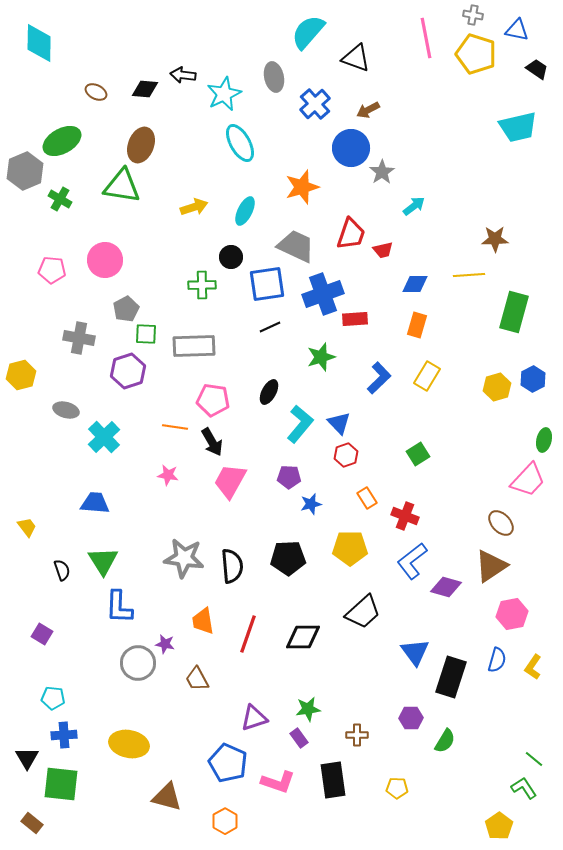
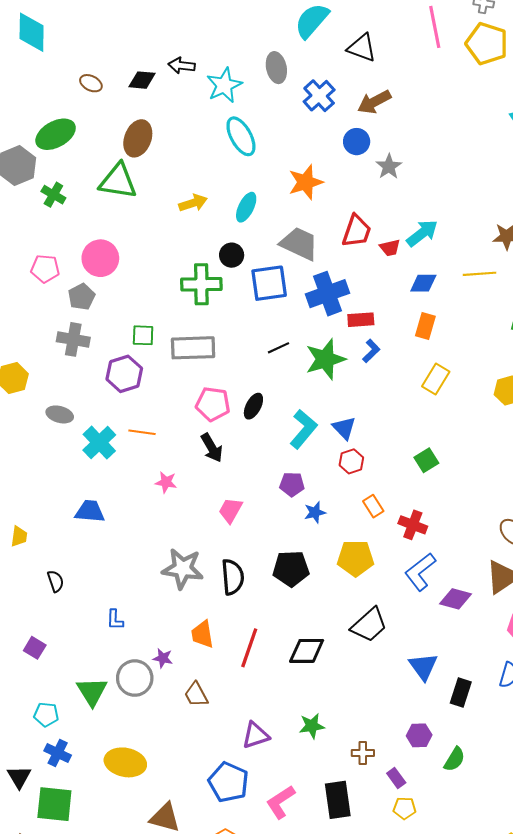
brown arrow: (368, 110) -> (374, 102), size x1.4
blue circle: (351, 148) -> (357, 142), size x0.7
cyan arrow: (414, 206) -> (422, 233), moved, size x1.4
green cross: (202, 285) -> (201, 284), size x1.4
gray pentagon: (126, 309) -> (82, 297), moved
black line: (270, 327) -> (278, 348), moved
green star: (321, 357) -> (325, 359), size x1.4
blue L-shape: (379, 378) -> (371, 351), moved, size x0.7
black ellipse: (269, 392) -> (253, 406), moved
orange line: (175, 427) -> (142, 432), moved
pink trapezoid: (230, 481) -> (231, 510), moved, size x0.7
yellow trapezoid: (27, 527) -> (19, 536), turned 45
green triangle: (103, 561) -> (92, 692), moved
blue L-shape: (119, 607) -> (115, 620), size x0.6
black rectangle: (451, 677) -> (461, 693), size x0.7
blue cross: (64, 735) -> (58, 753), turned 30
purple rectangle: (299, 738) -> (396, 778), moved
pink L-shape: (278, 782) -> (281, 802), turned 128

